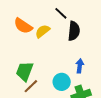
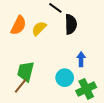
orange semicircle: (23, 26) -> (18, 25), turned -90
brown line: (31, 86) -> (20, 86), moved

